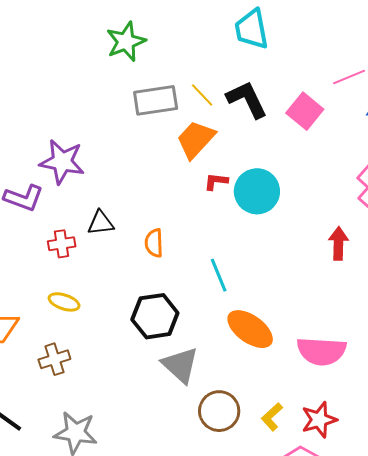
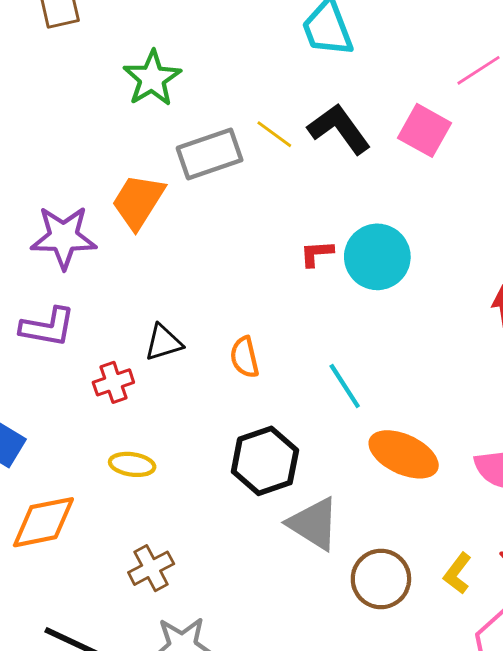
orange trapezoid: (196, 139) -> (138, 201), moved
purple star: (62, 162) -> (64, 237), moved
brown cross: (54, 359) -> (151, 568), moved

